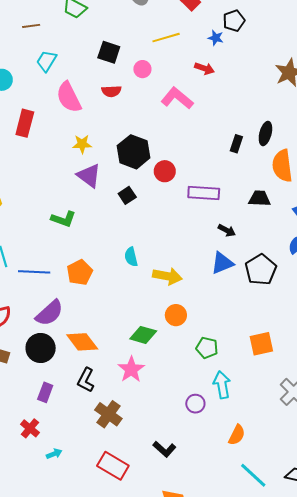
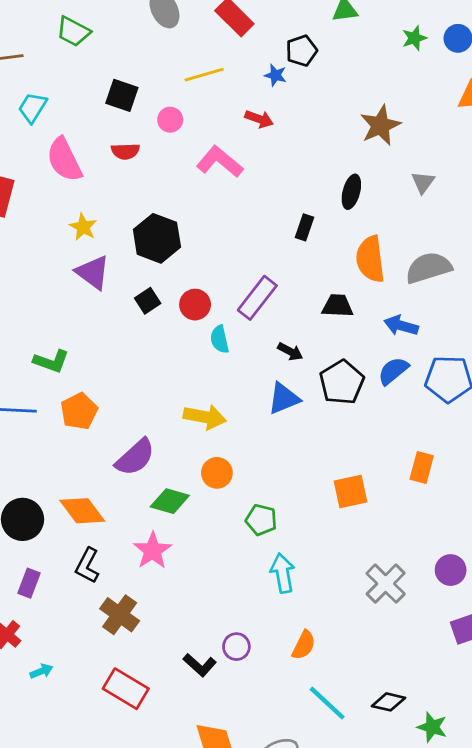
black ellipse: (265, 134) -> (351, 192), moved
yellow star: (82, 144) -> (83, 227), turned 30
red circle: (165, 171) -> (195, 305), moved
purple rectangle: (204, 193) -> (257, 298), turned -56
green L-shape: (63, 219) -> (51, 361), moved
cyan semicircle: (131, 257) -> (220, 339), moved
black pentagon: (261, 270) -> (342, 382), moved
purple semicircle: (49, 313) -> (135, 457), moved
orange square: (261, 344) -> (351, 492), moved
purple circle: (195, 404) -> (236, 647), moved

